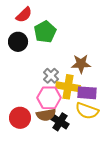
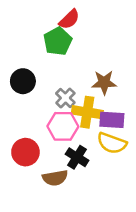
red semicircle: (24, 15) -> (69, 19), moved
black circle: (18, 42) -> (23, 81), moved
brown semicircle: (46, 115) -> (55, 178), moved

